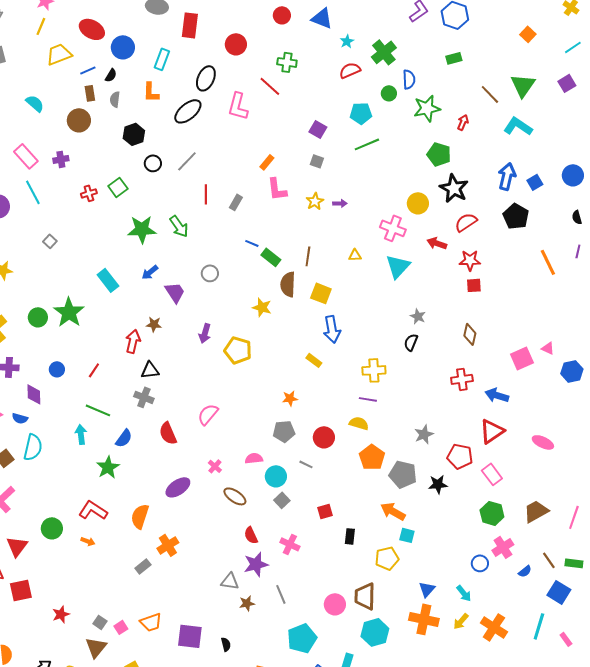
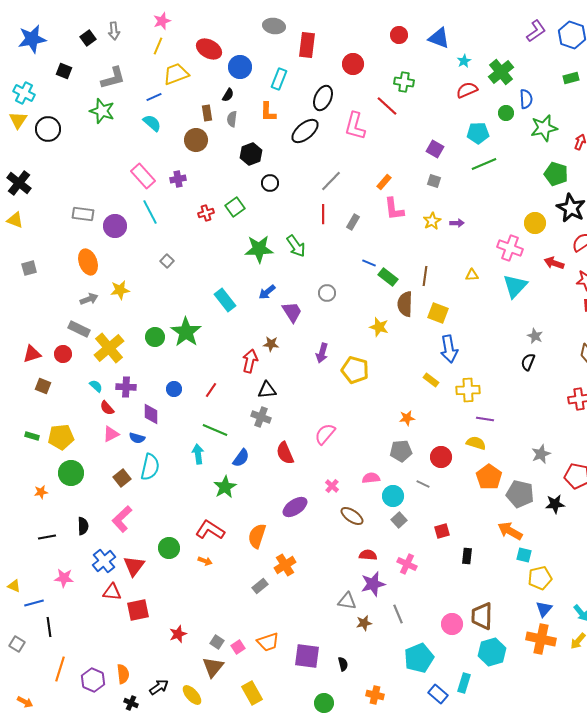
blue line: (88, 70) -> (154, 97), moved
gray line: (187, 161) -> (331, 181), moved
yellow cross: (374, 370) -> (468, 390), moved
red semicircle: (251, 535) -> (368, 555), turned 120
yellow pentagon: (387, 558) -> (540, 578), moved

